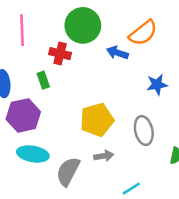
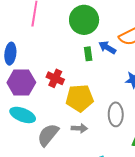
red cross: (60, 54) -> (55, 78), moved
green rectangle: (43, 80) -> (88, 54), moved

